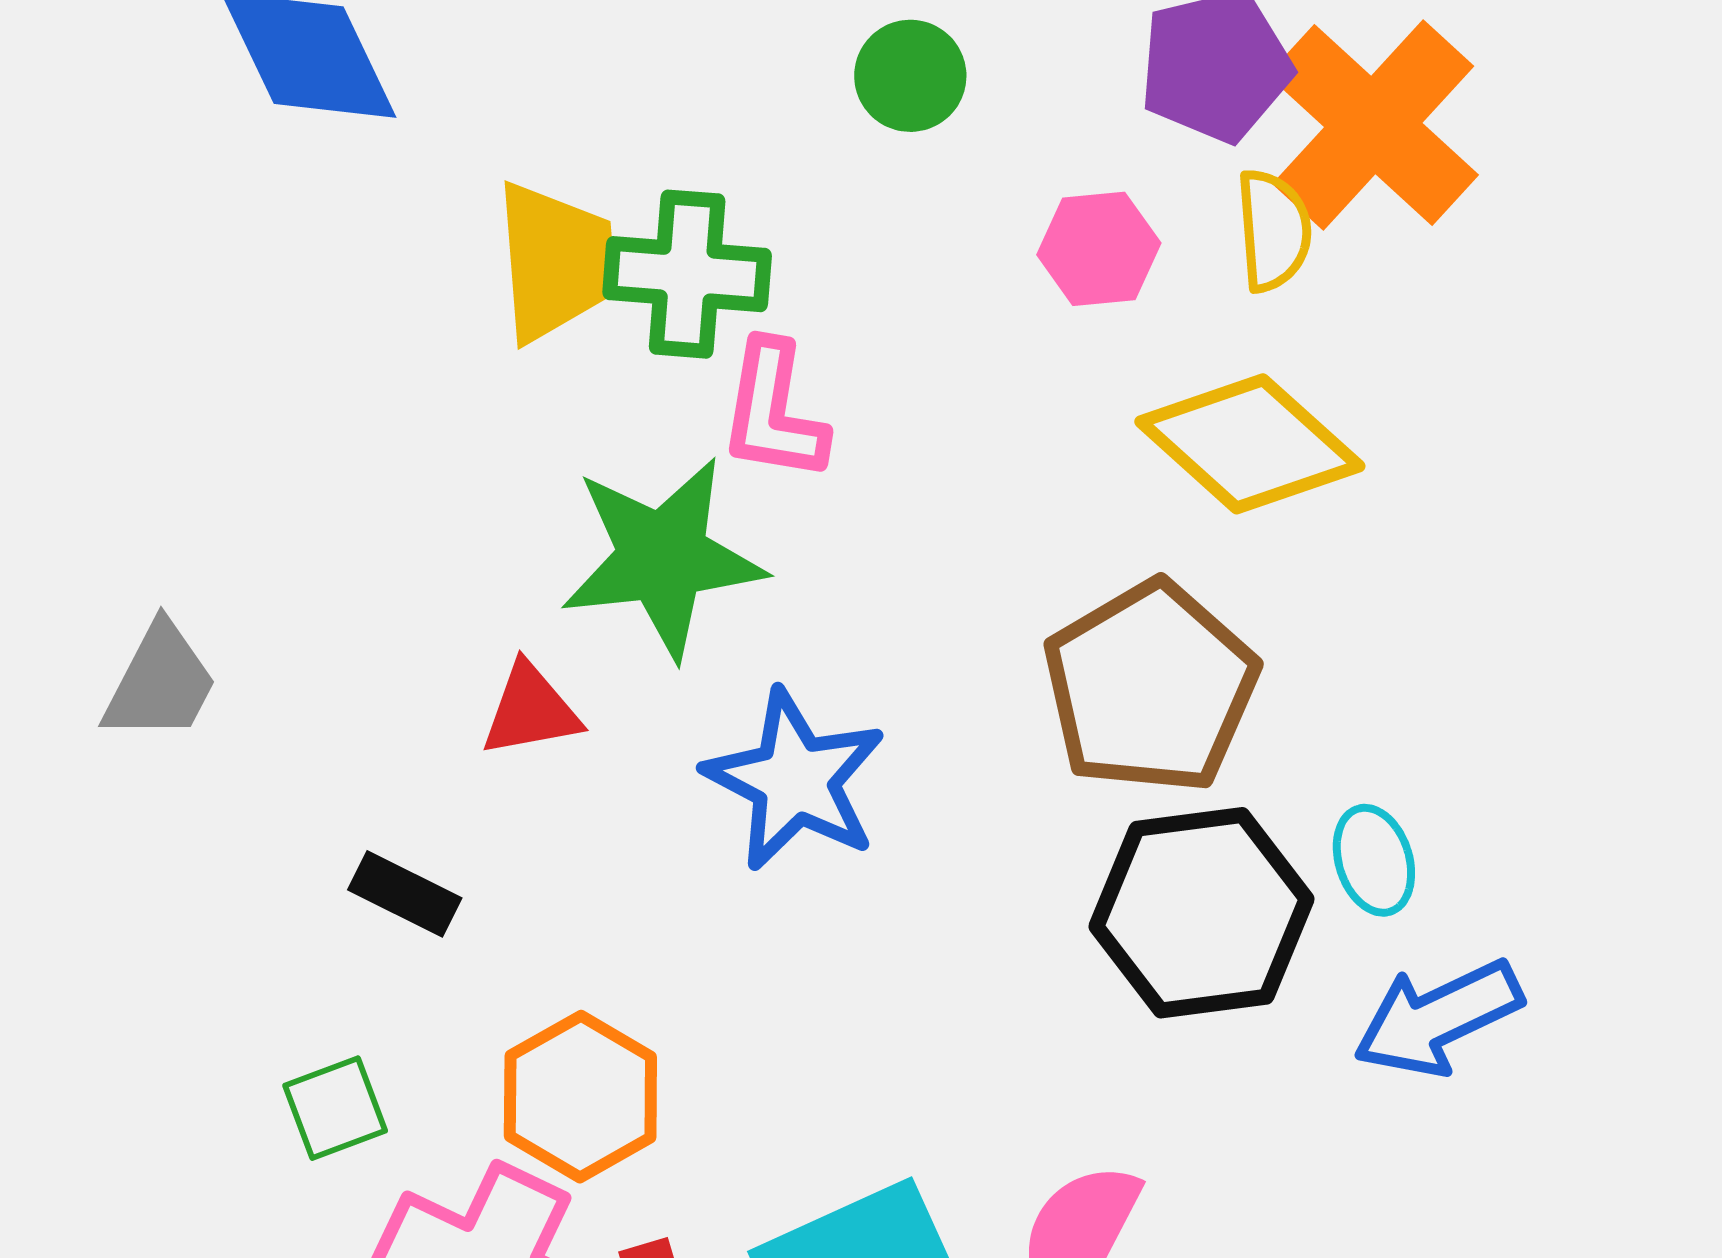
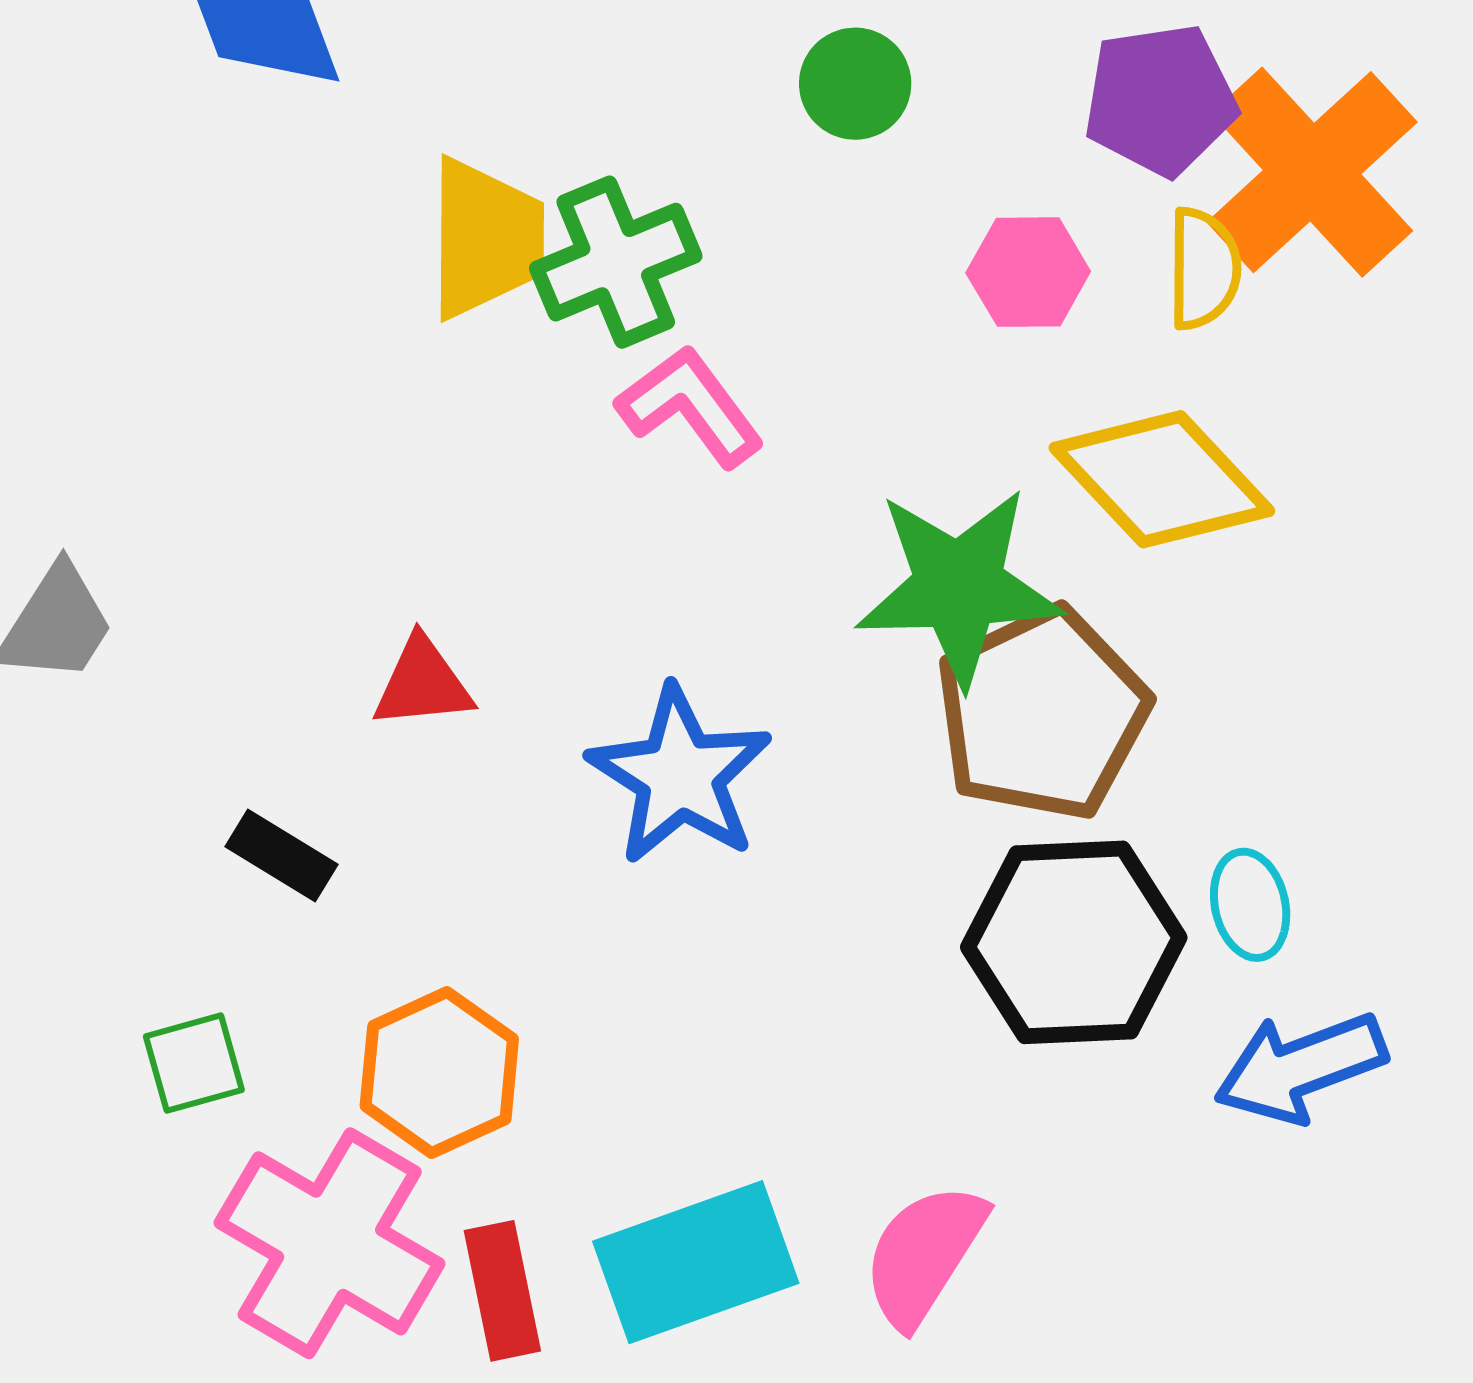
green cross: (687, 274) -> (616, 262), turned -32
pink L-shape: (773, 411) -> (690, 406), turned 129
green star: (663, 558) -> (959, 586), moved

